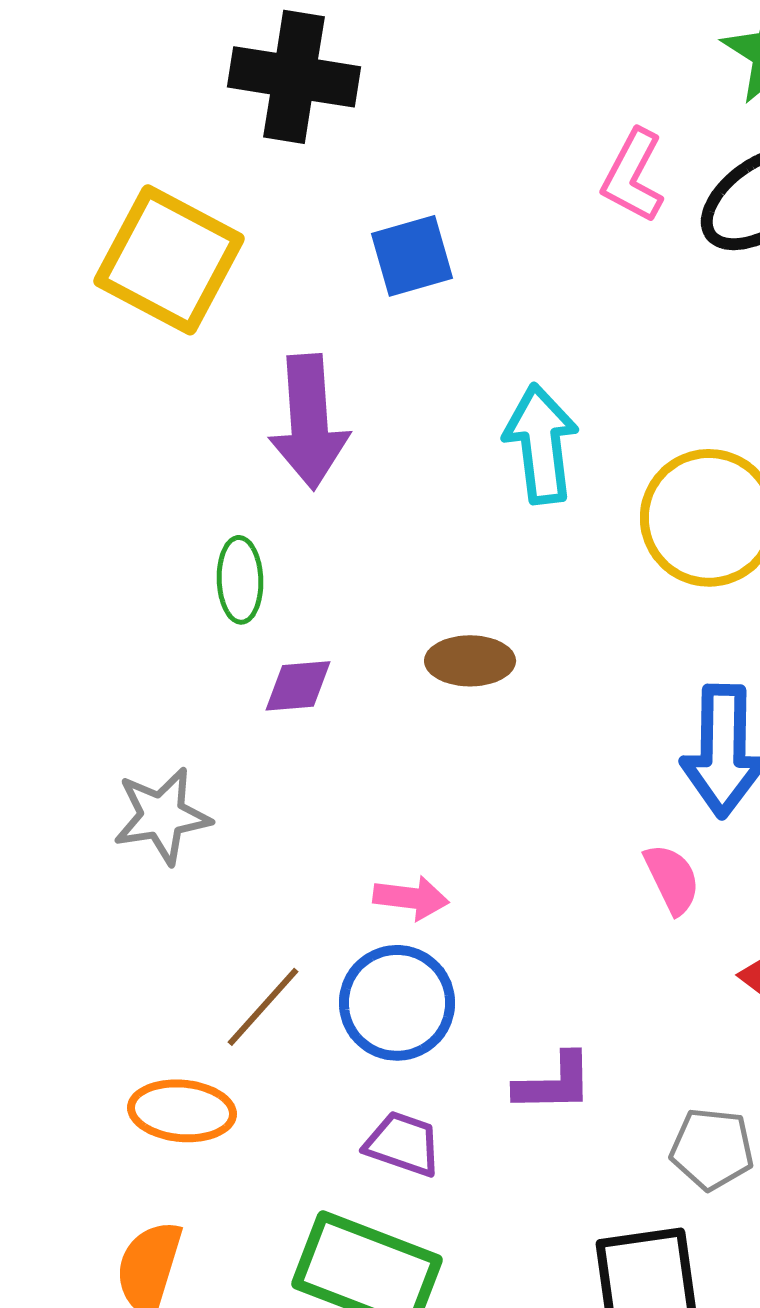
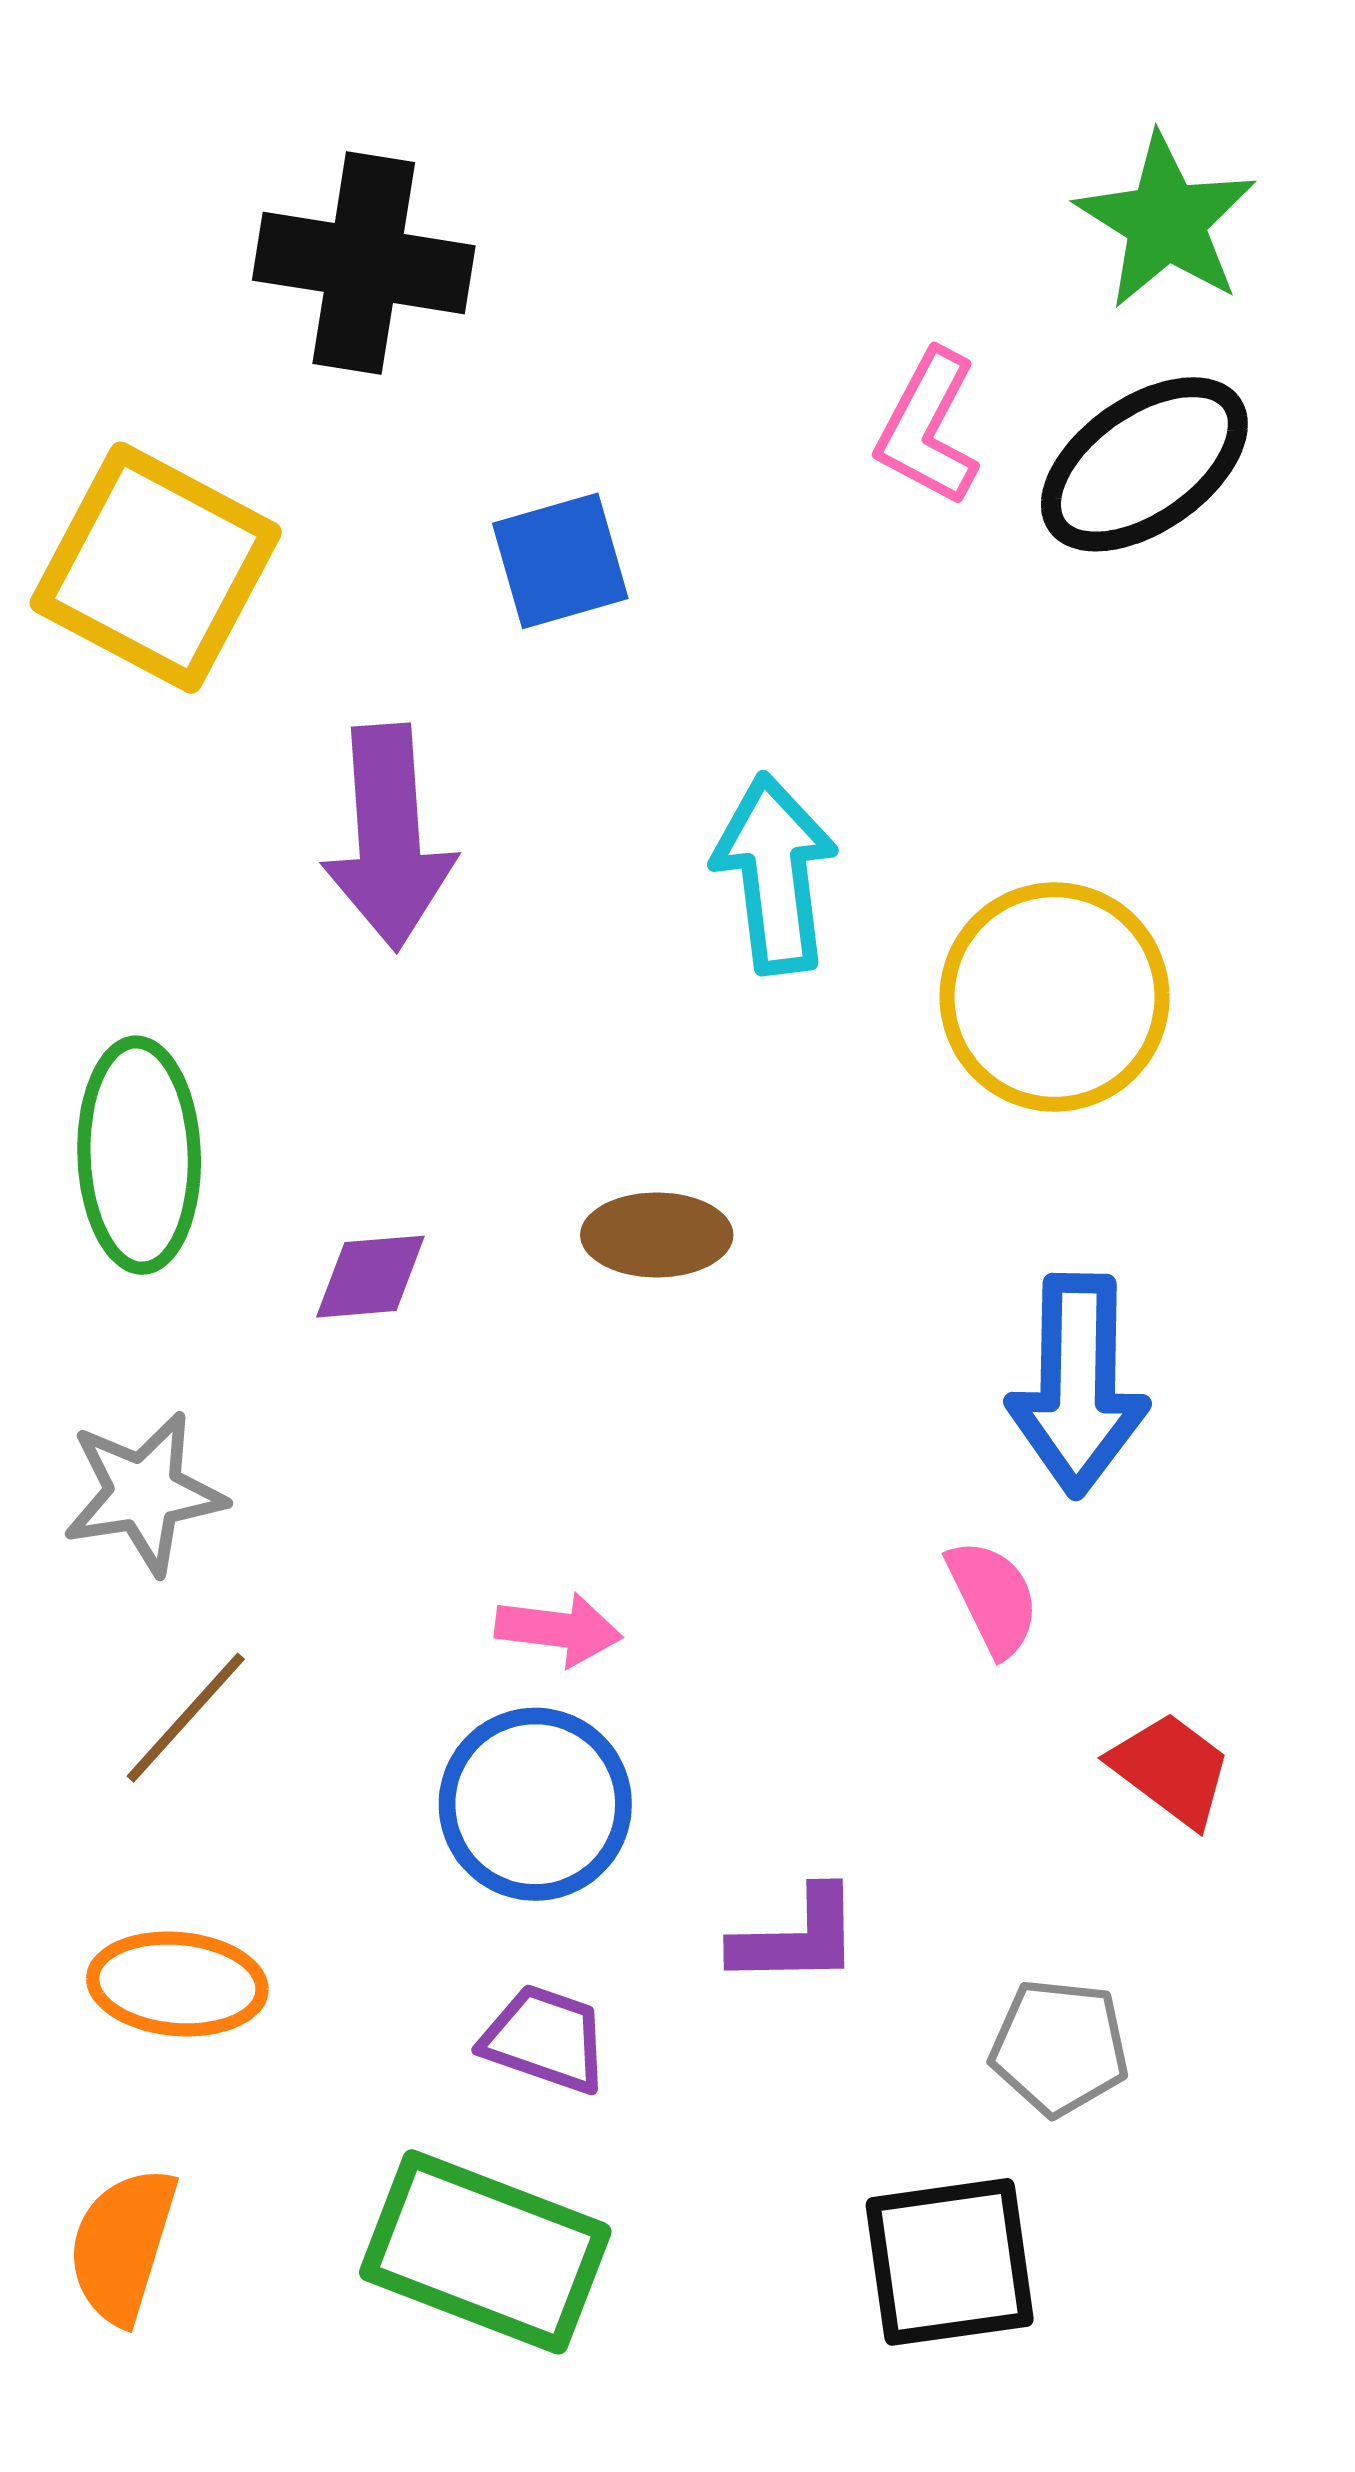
green ellipse: (240, 580) -> (139, 1155), moved, size x1.6
brown line: (263, 1007) -> (186, 1718), moved

